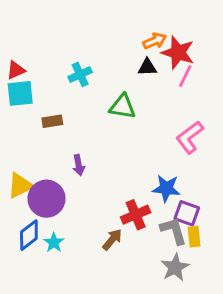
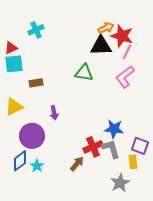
black triangle: (147, 67) -> (101, 46), size x1.6
cyan cross: (80, 74) -> (36, 30), moved
pink L-shape: (190, 137) -> (125, 77), moved
yellow triangle: (20, 186) -> (14, 107), moved
purple square: (187, 213) -> (140, 146), moved
gray L-shape: (174, 231) -> (111, 149), moved

